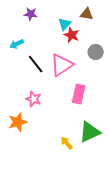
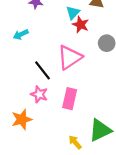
black line: (36, 64) -> (42, 70), moved
pink rectangle: (79, 94) -> (70, 99), moved

